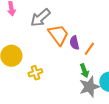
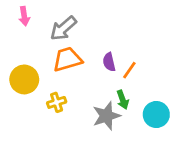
orange trapezoid: (58, 35) -> (67, 59), moved, turned -70
gray star: (89, 87) -> (106, 116), moved

